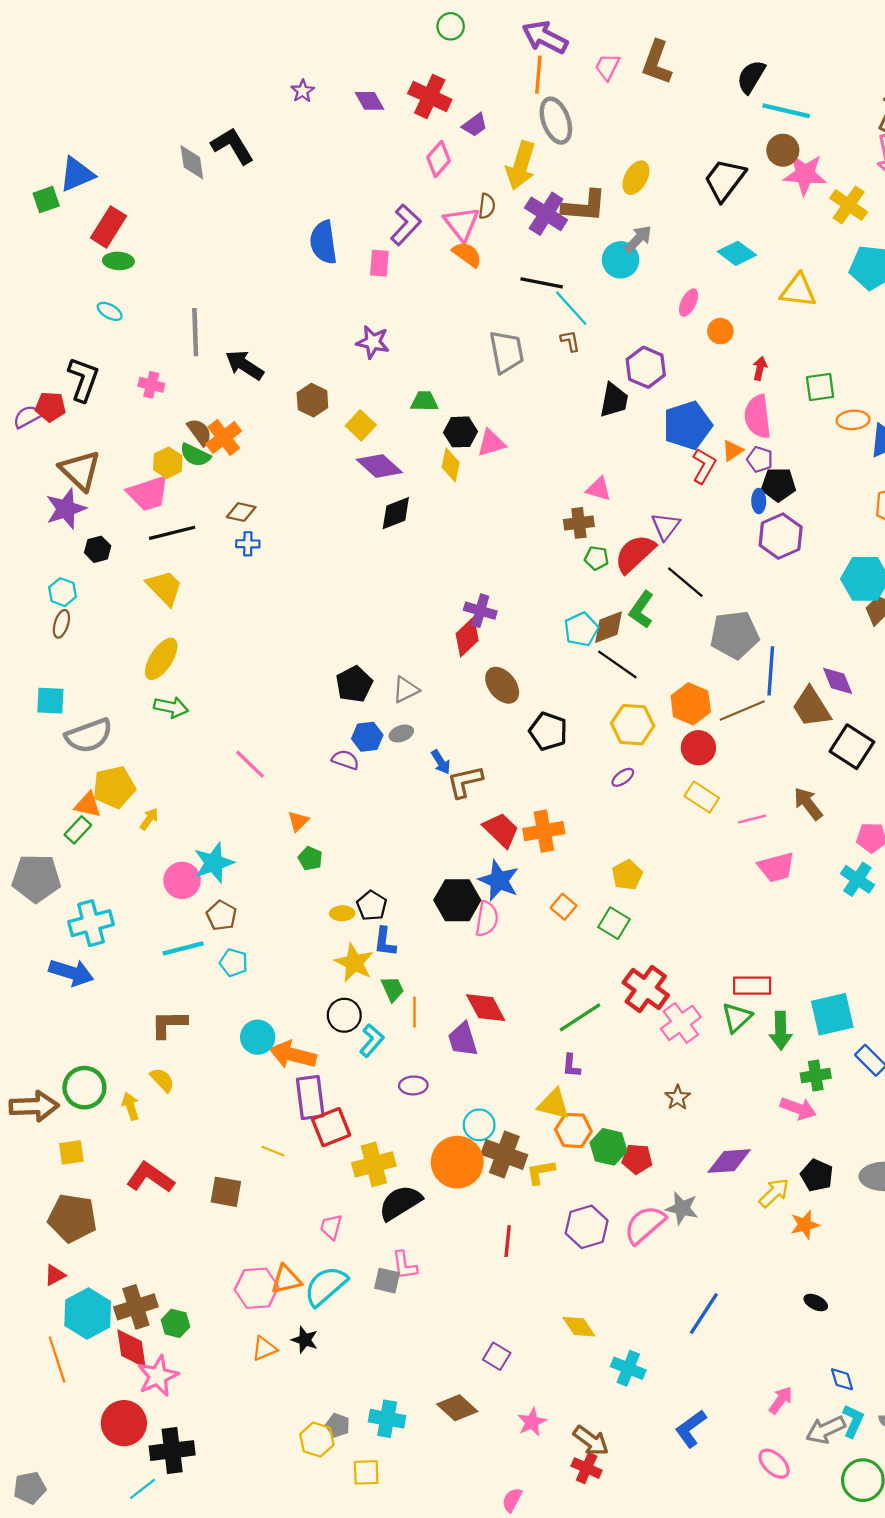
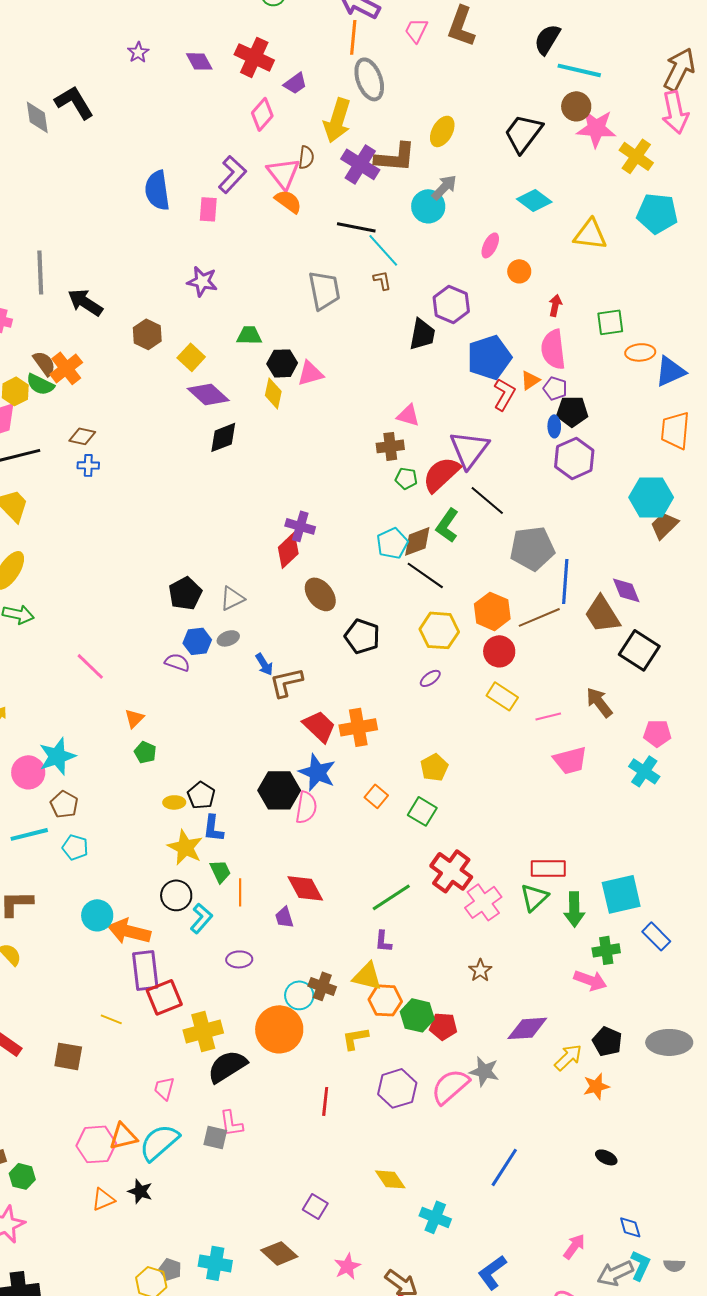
purple triangle: (666, 526) -> (469, 449), size x1.5
purple trapezoid: (463, 1039) -> (284, 917), size x0.7
brown cross: (504, 1155) -> (322, 986), moved, size x0.7

